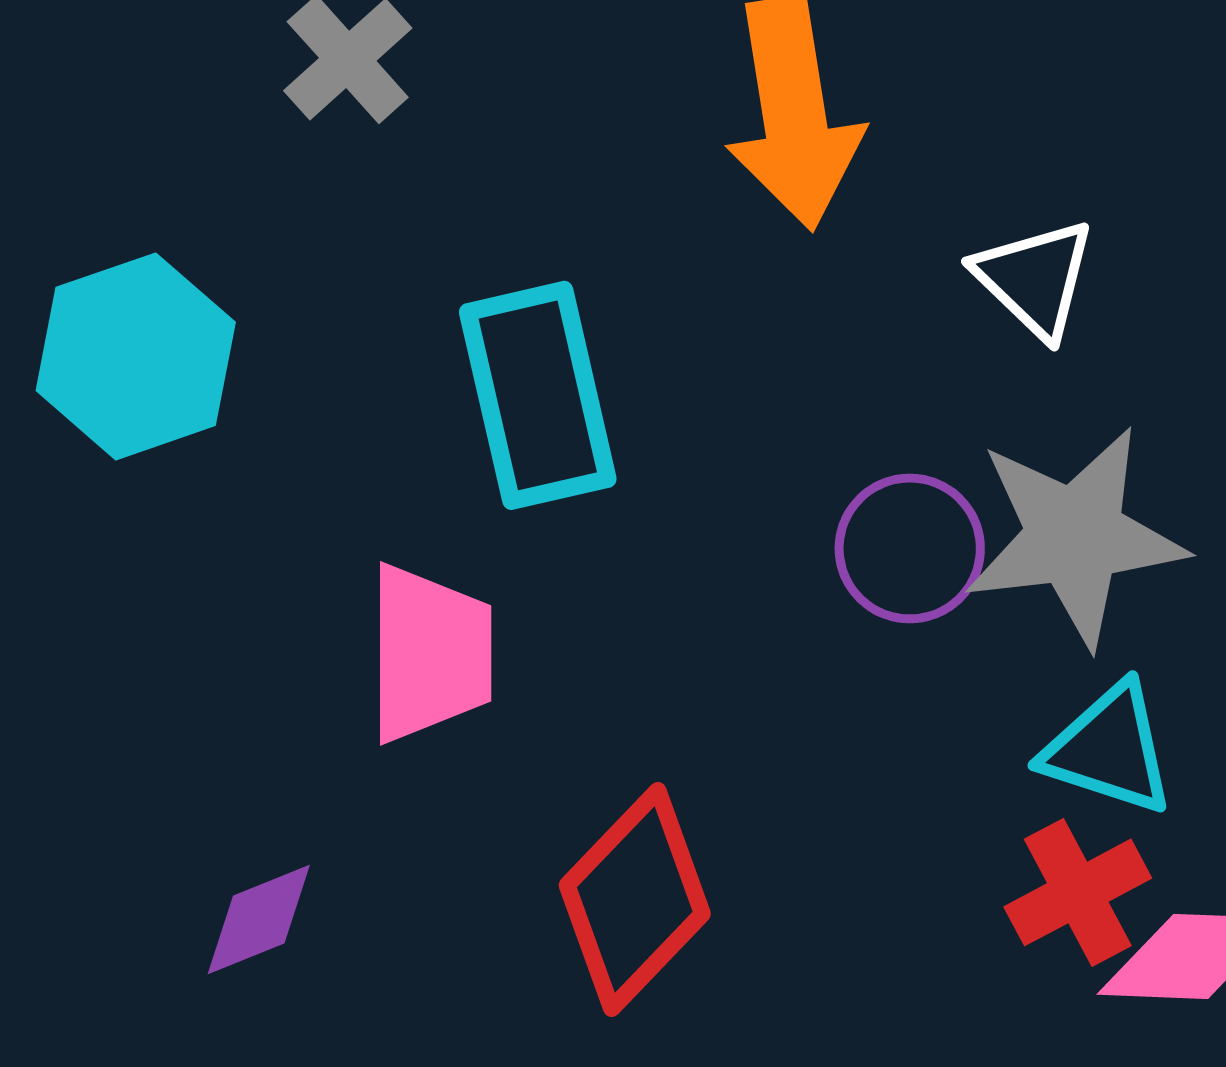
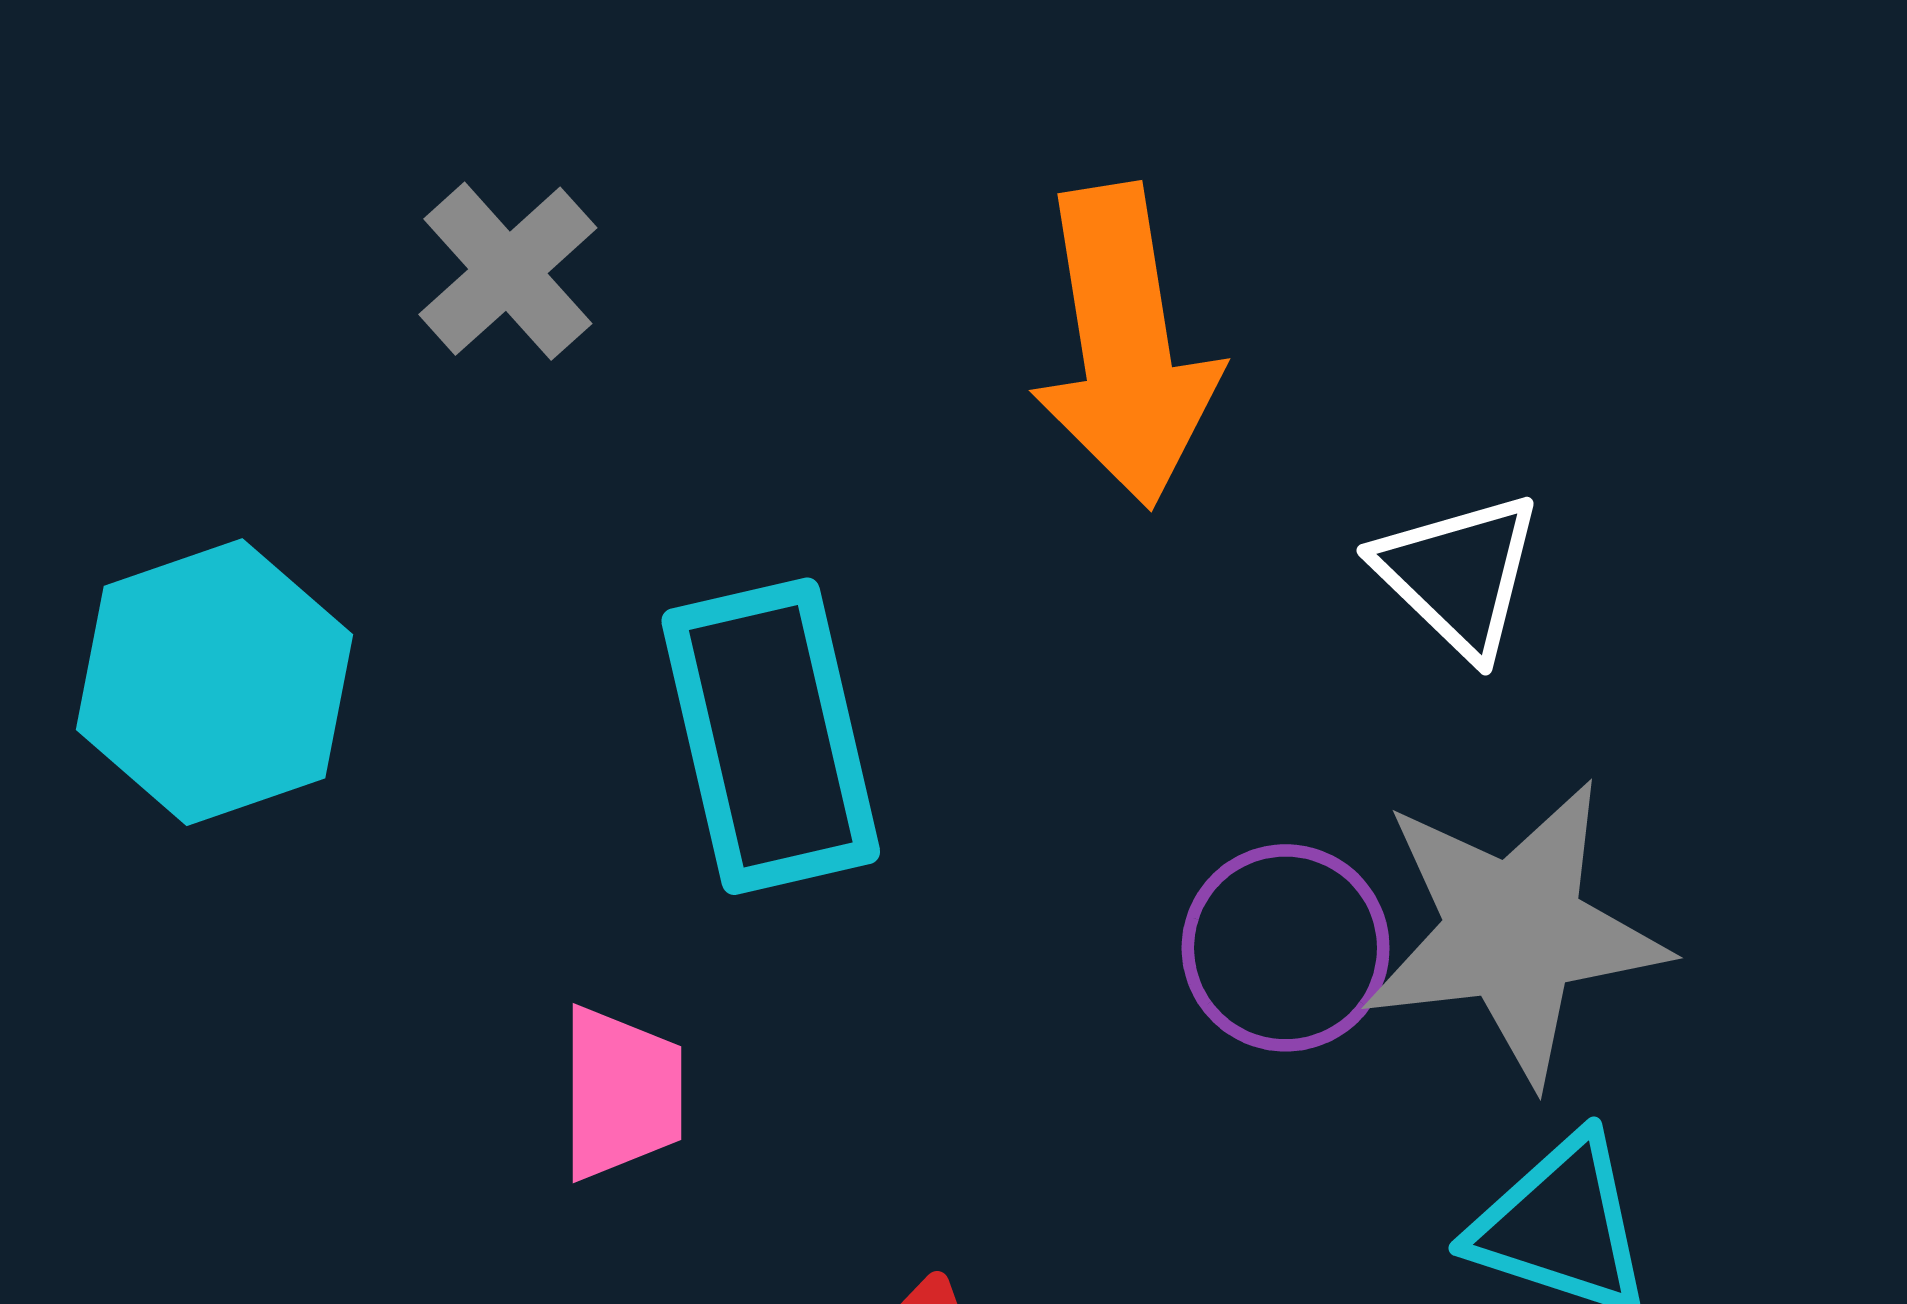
pink trapezoid: (430, 653) -> (621, 1093), size x0.7

